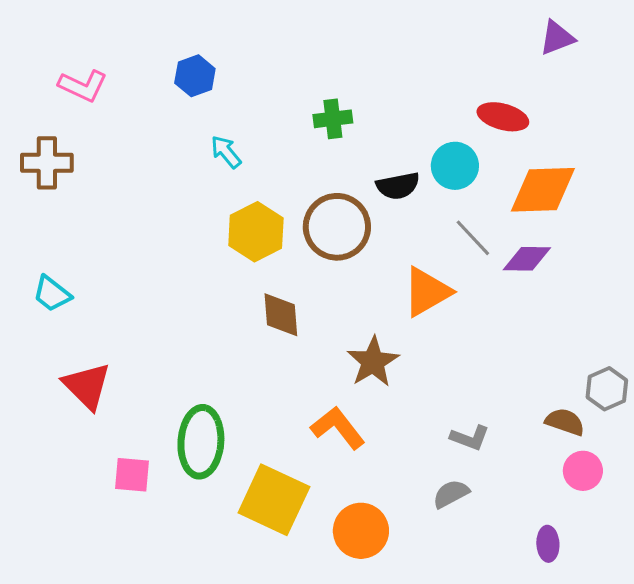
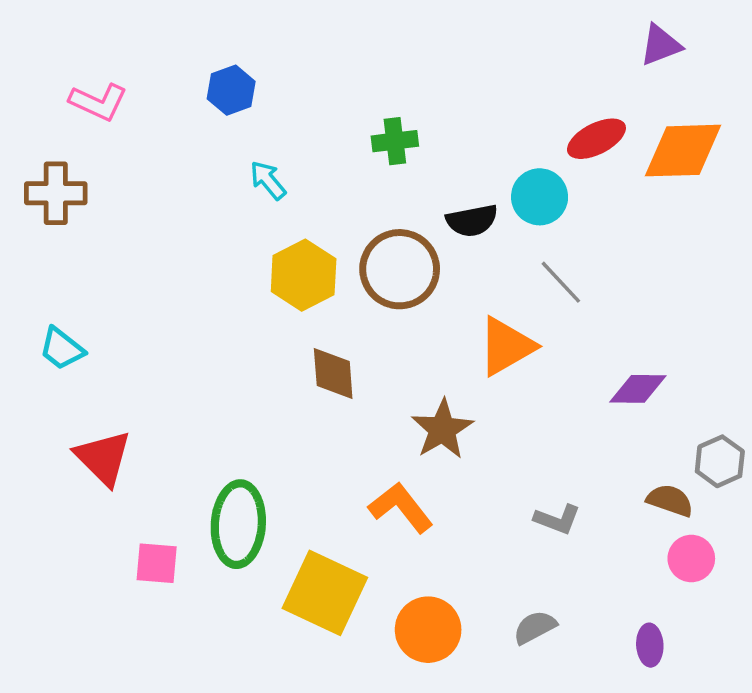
red ellipse: (503, 117) -> (596, 139), turned -42
orange diamond: (543, 190) -> (683, 151), moved
purple diamond: (527, 259) -> (638, 389), moved
gray semicircle: (451, 494) -> (535, 627), moved

